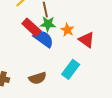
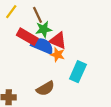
orange star: (67, 30) -> (57, 55), moved
red triangle: (87, 40) -> (58, 41), moved

